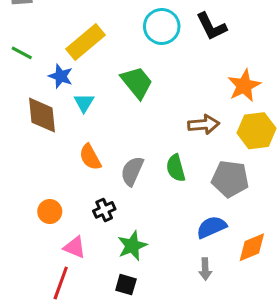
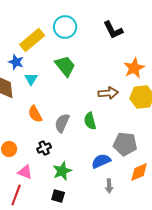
cyan circle: (162, 26) -> (65, 27), moved
gray pentagon: (230, 179) -> (125, 144), moved
blue semicircle: (211, 227) -> (101, 161), moved

